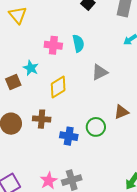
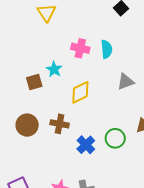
blue cross: (69, 136) -> (86, 145), turned 30

